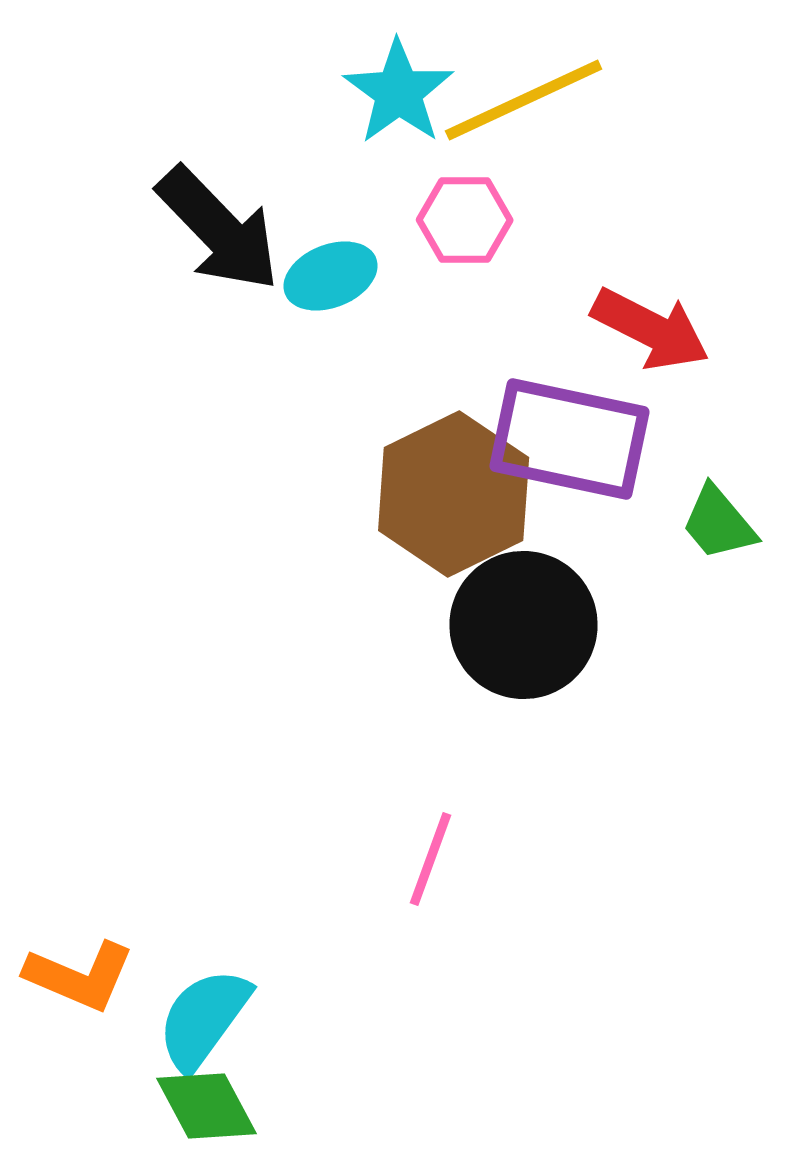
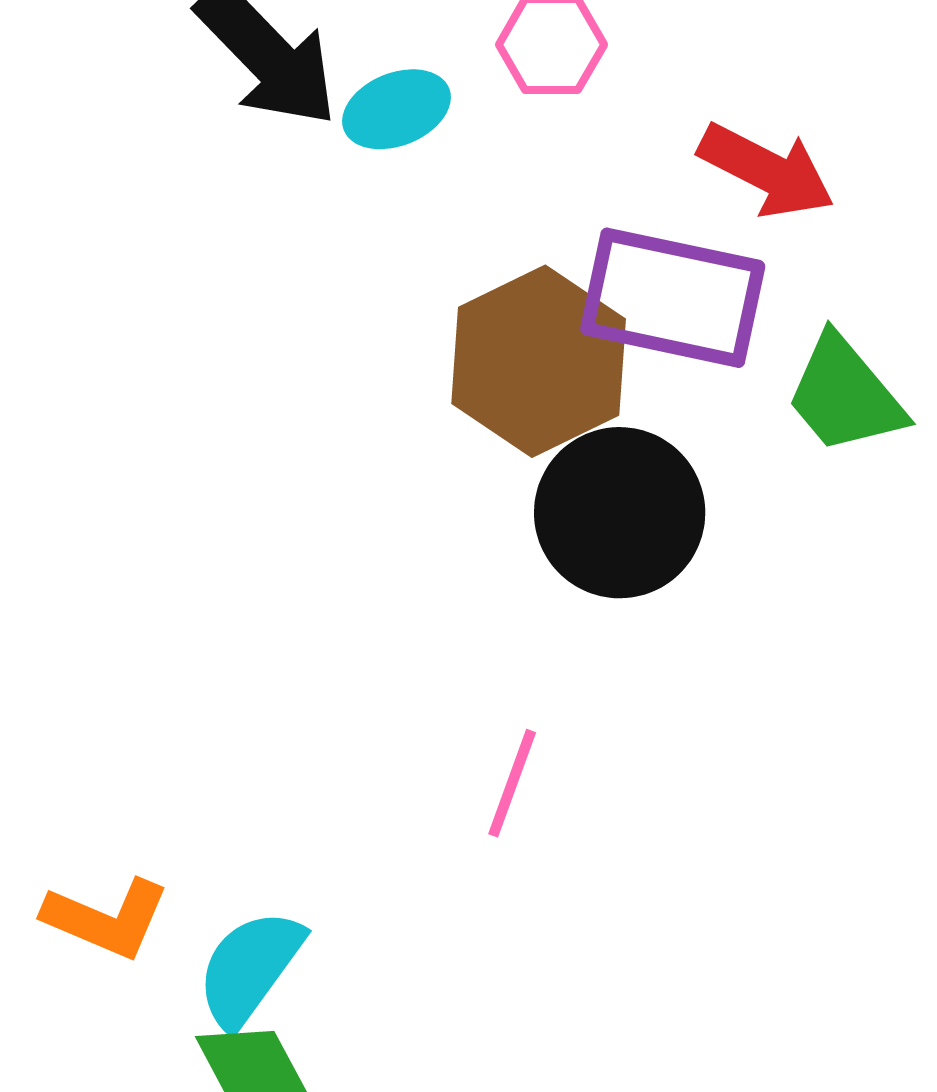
green trapezoid: (719, 523) -> (845, 395), size x1.4

